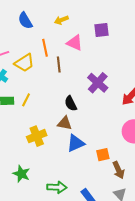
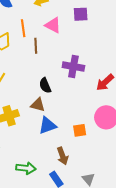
purple cross: (98, 83) -> (73, 66), turned -35
orange square: (103, 155) -> (80, 130), moved
brown arrow: (119, 170) -> (63, 156), moved

